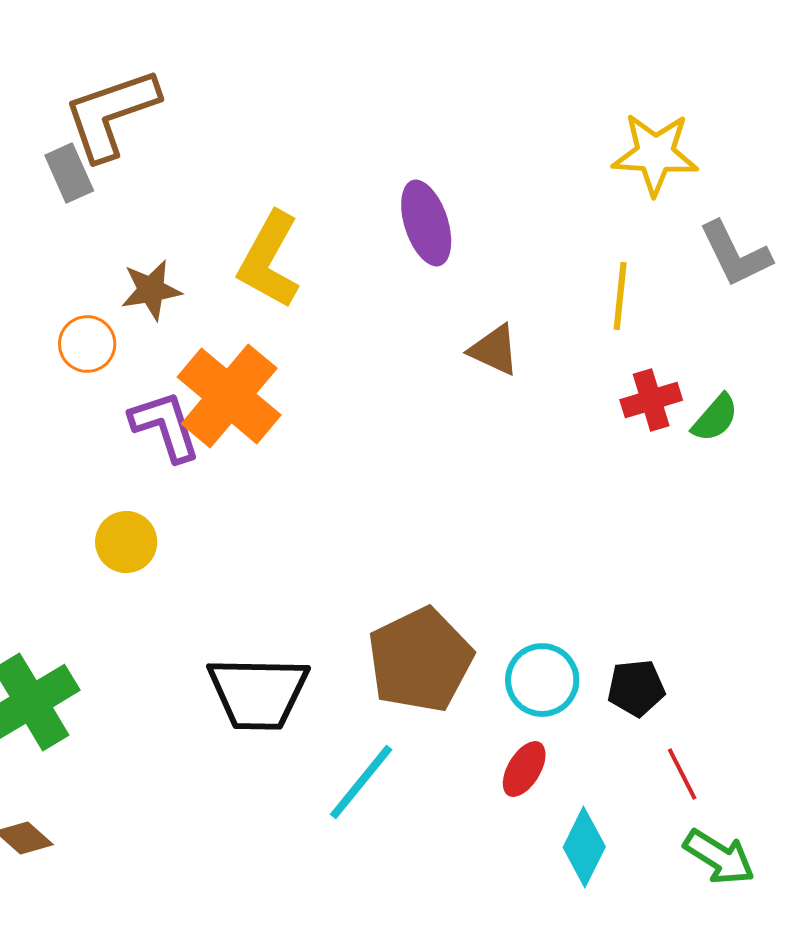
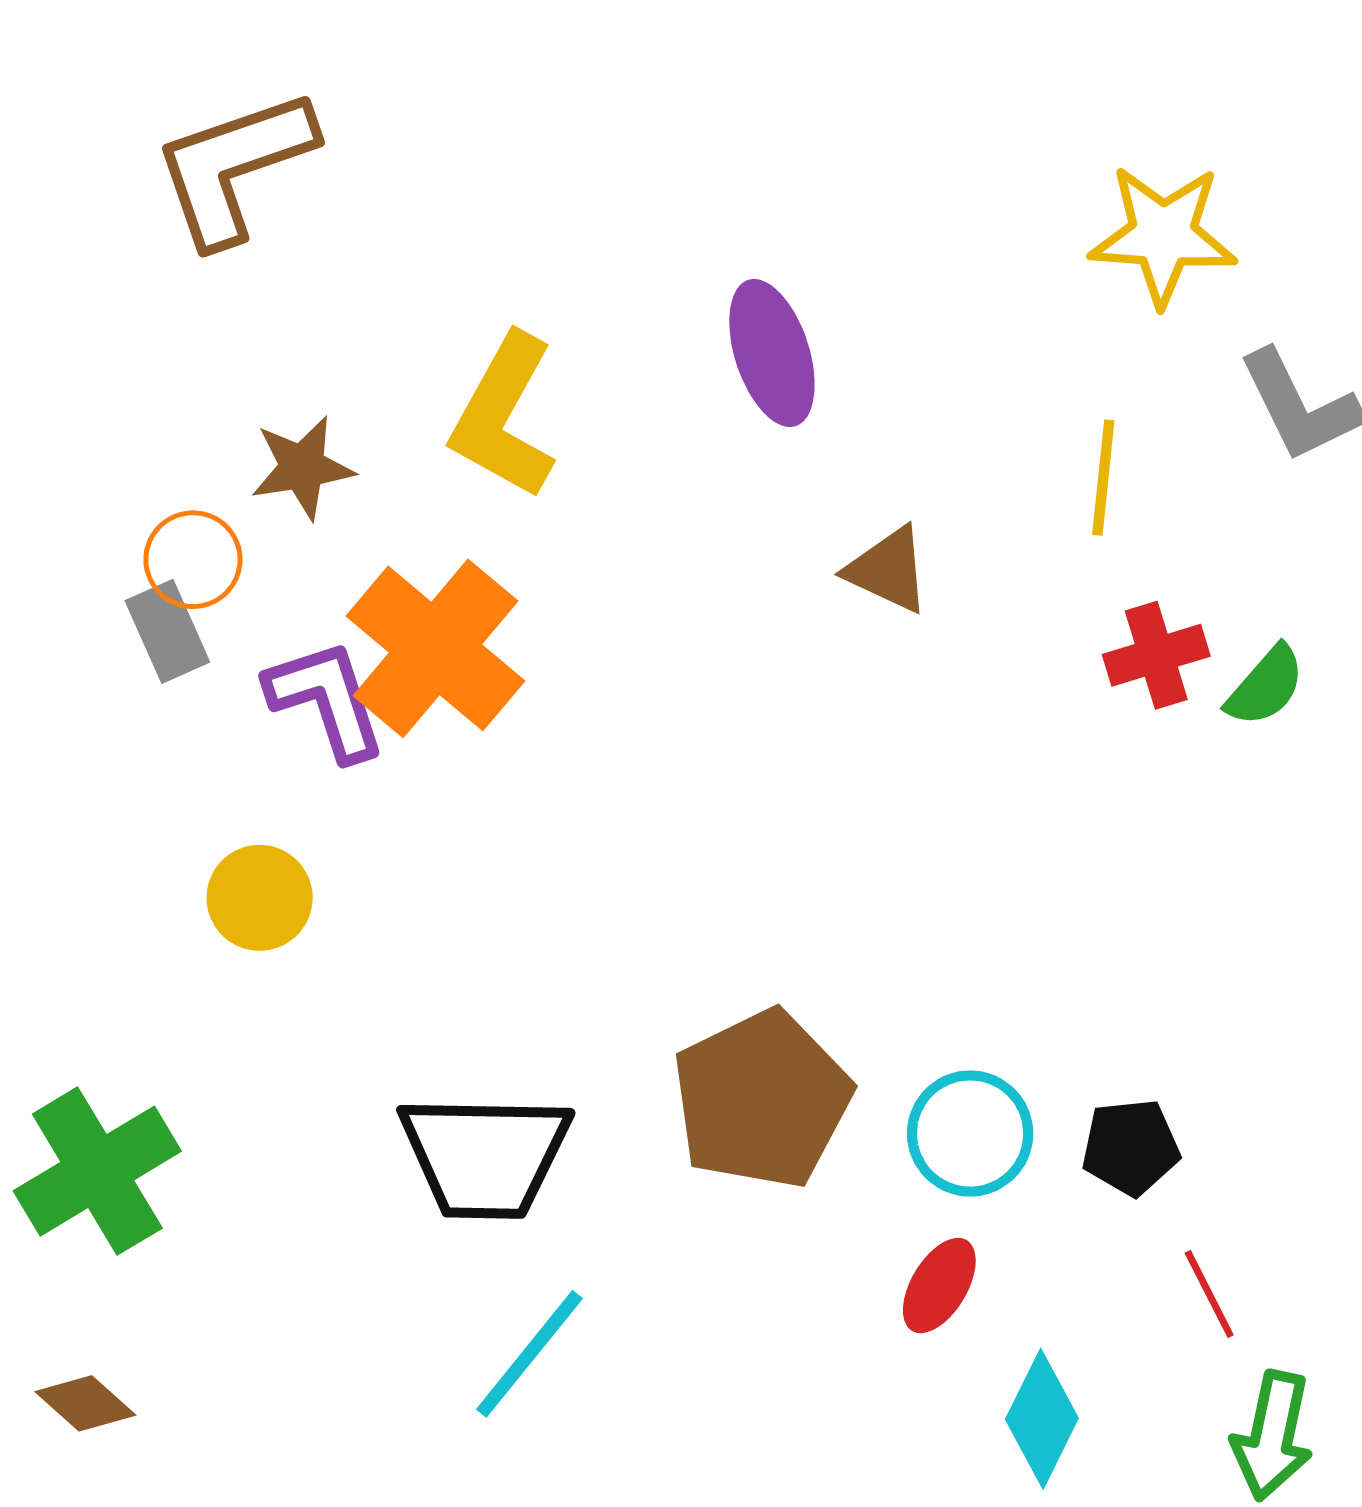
gray rectangle: (69, 173) -> (167, 631), moved
cyan line: (361, 782) -> (529, 1354), moved
green arrow: (719, 857) -> (1272, 1436), turned 70

